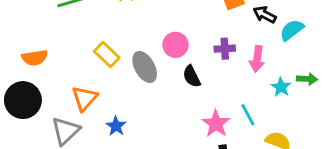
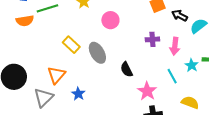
pink circle: (175, 45) -> (110, 20), moved
orange semicircle: (35, 58) -> (25, 21), moved
black semicircle: (192, 76) -> (127, 69), moved
cyan line: (248, 115) -> (172, 76), moved

